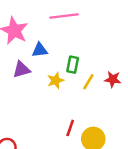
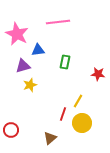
yellow star: (56, 80) -> (30, 85), moved
yellow line: (88, 82) -> (78, 101), moved

